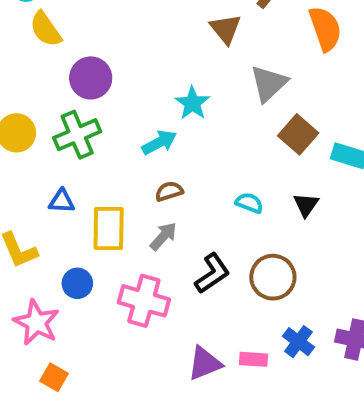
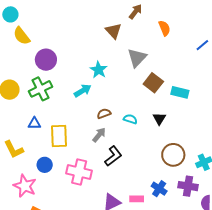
orange semicircle: (325, 29) -> (164, 28), size x0.7
brown semicircle: (169, 191) -> (104, 114), moved
gray arrow: (163, 236) -> (99, 135), moved
brown circle: (273, 277) -> (173, 155), moved

